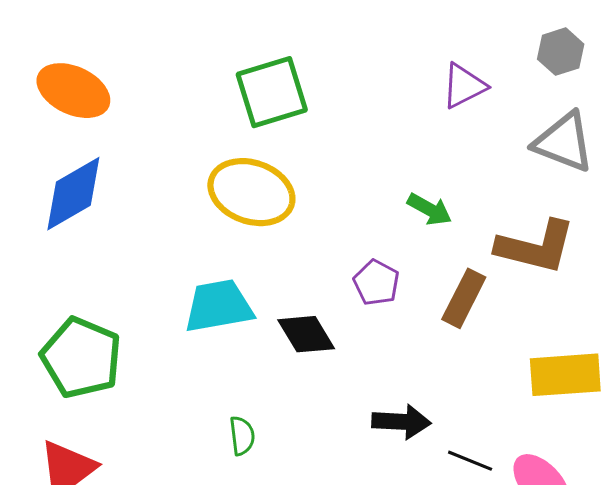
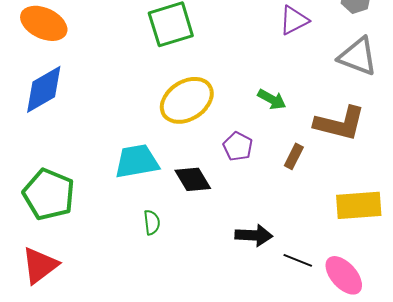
yellow ellipse: (251, 192) -> (187, 100), moved, turned -52
brown rectangle: (464, 298) -> (294, 156), size x0.7
green semicircle: (242, 436) -> (152, 222), moved

